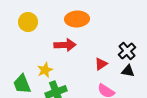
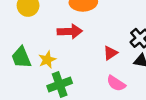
green trapezoid: (22, 84) -> (21, 57), moved

